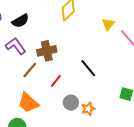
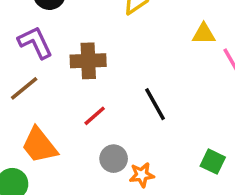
yellow triangle: (108, 24) -> (204, 34), turned 40
brown line: (30, 70) -> (24, 88), moved

